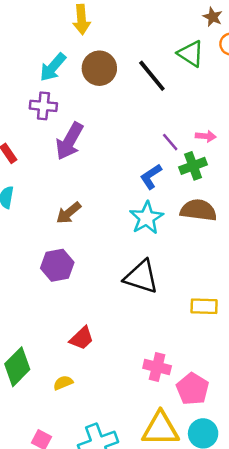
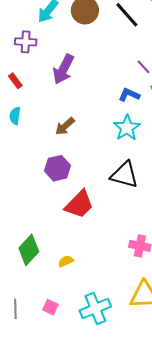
purple cross: (43, 106) -> (26, 42), moved
blue L-shape: (151, 176) -> (129, 95), turned 60
red trapezoid: (82, 338) -> (79, 204), moved, size x1.5

